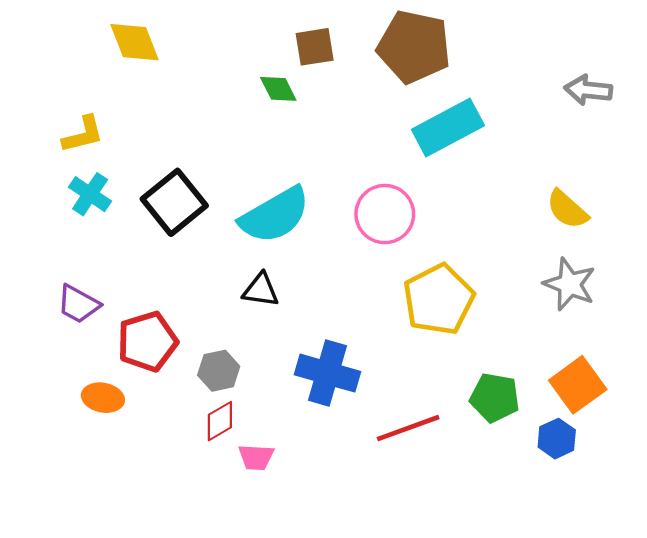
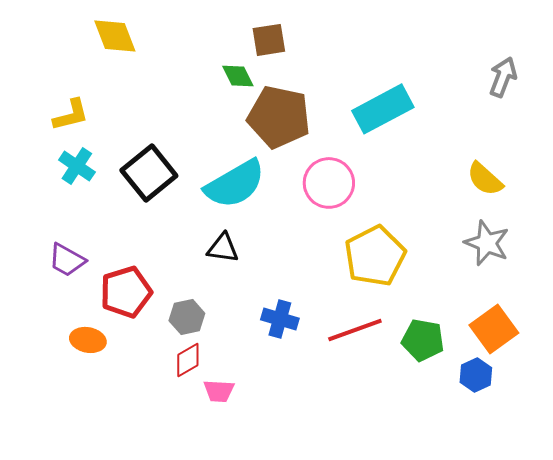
brown pentagon: (414, 47) -> (279, 117), moved
gray arrow: (588, 90) -> (503, 77), turned 105
blue cross: (327, 373) -> (280, 319), size x0.7
red line: (408, 428) -> (355, 330), moved

